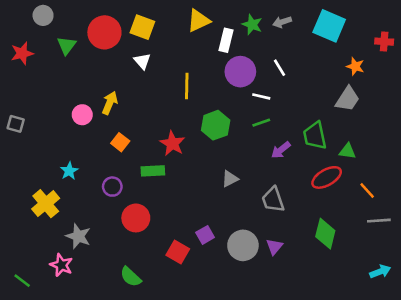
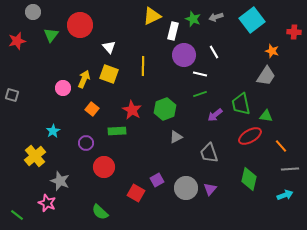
cyan square: (329, 26) -> (252, 20), turned 30
yellow square: (142, 27) -> (109, 74), moved
green hexagon: (216, 125) -> (165, 109), moved
cyan arrow: (380, 272) -> (285, 195), moved

